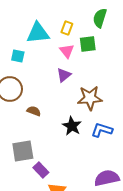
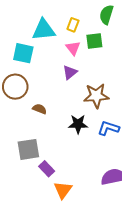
cyan square: (18, 56) -> (23, 53), size x1.5
black star: (72, 126) -> (78, 124), turned -30

